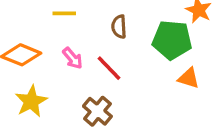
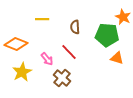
pink arrow: (73, 58) -> (47, 59), moved

